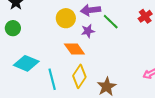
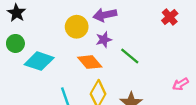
green line: (111, 22) -> (130, 56), moved
cyan diamond: (26, 63) -> (39, 61), moved

